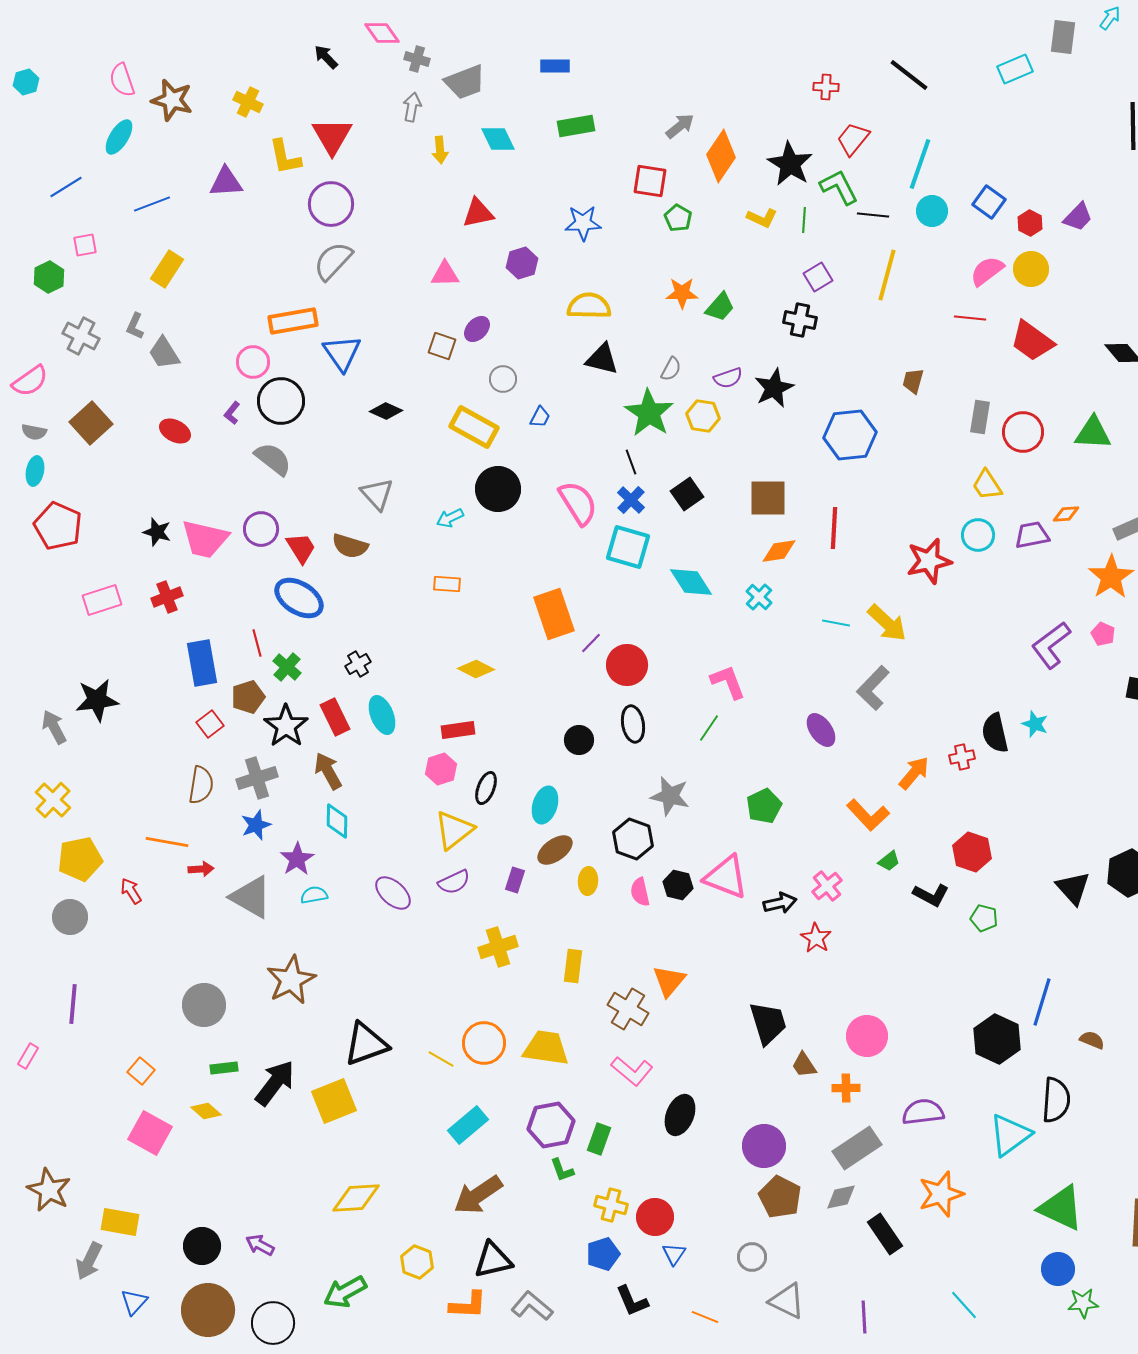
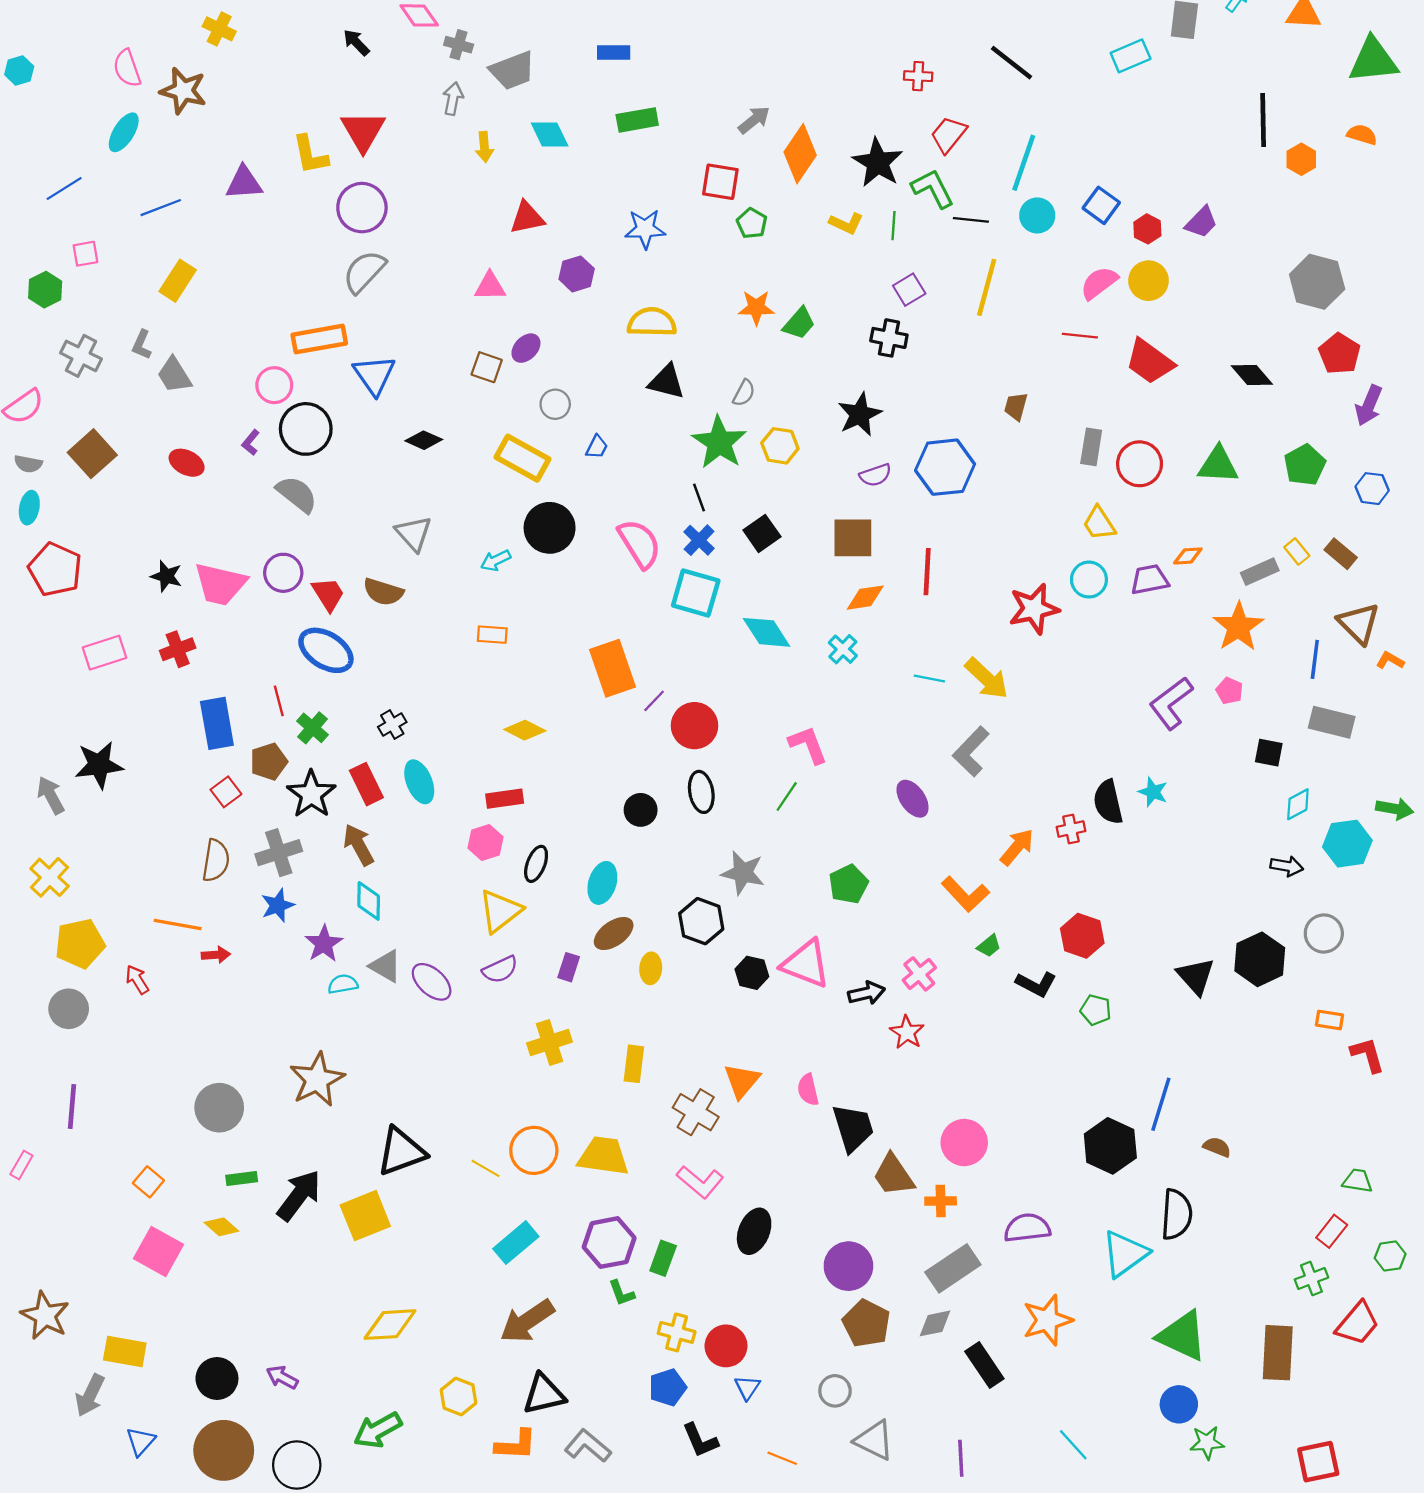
yellow cross: (248, 102) -> (219, 29), moved
purple semicircle: (728, 378) -> (875, 475), moved
pink semicircle: (640, 892) -> (808, 1090), moved
gray triangle: (251, 897) -> (386, 966), moved, size x0.7
brown trapezoid: (804, 1065) -> (893, 1175), size x1.5

